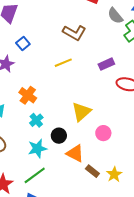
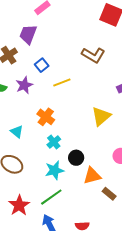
yellow line: (63, 63) -> (62, 83), moved
yellow triangle: (81, 112) -> (101, 116), moved
orange triangle: (75, 153) -> (92, 176), turned -42

